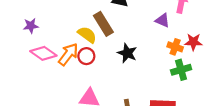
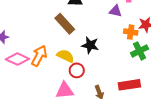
yellow semicircle: (87, 35) -> (65, 56), moved
red circle: (86, 56) -> (77, 70), moved

